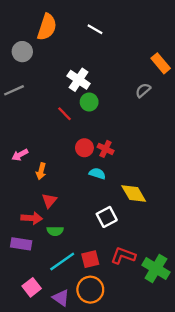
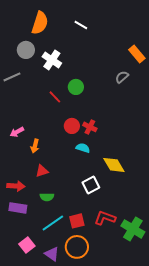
gray circle: (22, 52) -> (26, 50), moved
white cross: (79, 80) -> (52, 60), moved
red triangle: (49, 201) -> (42, 171), turned 32
red arrow: (32, 218) -> (16, 186), moved

